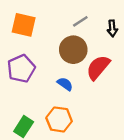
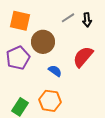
black arrow: (112, 28) -> (87, 20), moved
brown circle: (73, 50) -> (43, 42), moved

